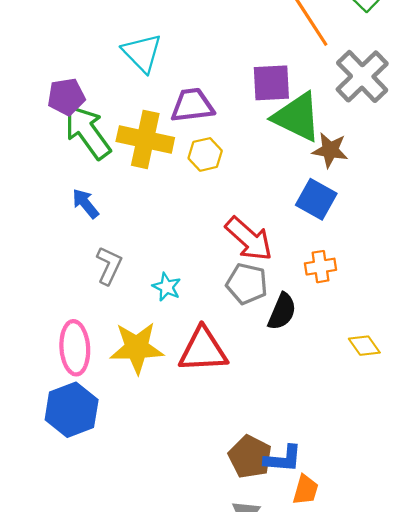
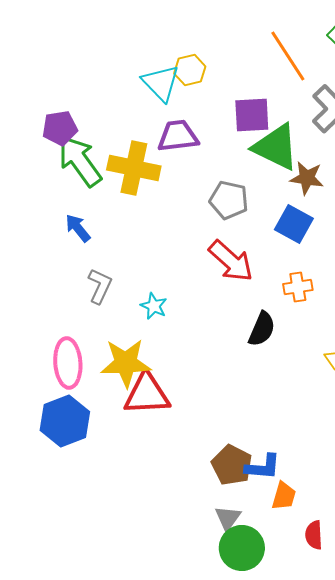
cyan triangle: (142, 53) -> (161, 83), moved
yellow hexagon: (205, 154) -> (190, 70), moved
gray pentagon: (247, 284) -> (229, 200), moved
red triangle: (203, 350) -> (147, 394), moved

